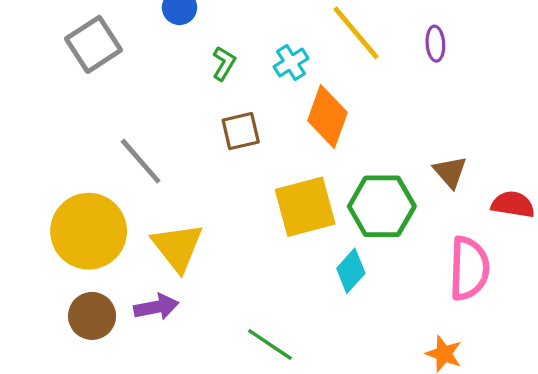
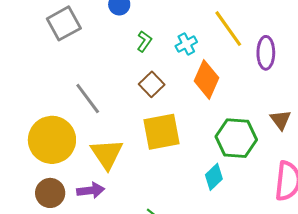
purple ellipse: (435, 44) -> (266, 53), moved, size x1.5
brown square: (241, 131) -> (152, 84), turned -35
yellow square: (305, 207) -> (162, 132), moved

